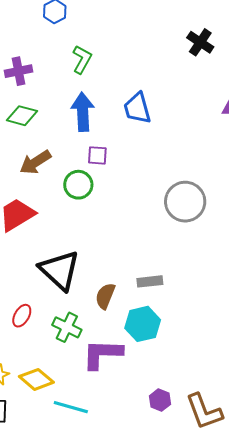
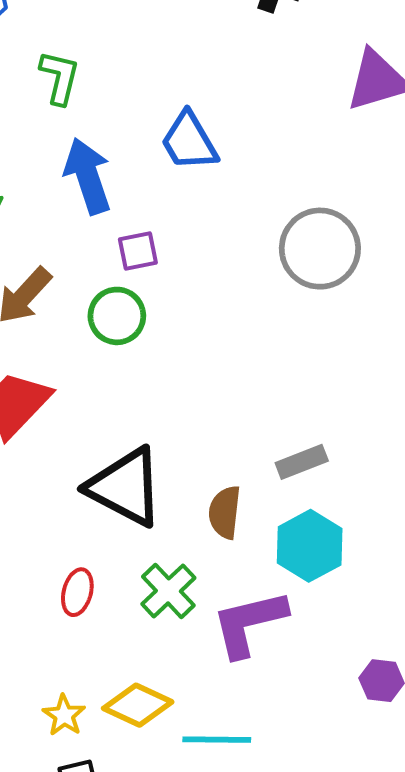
gray circle: (185, 202) -> (320, 249), moved
green cross: (67, 327) -> (168, 591), turned 36

